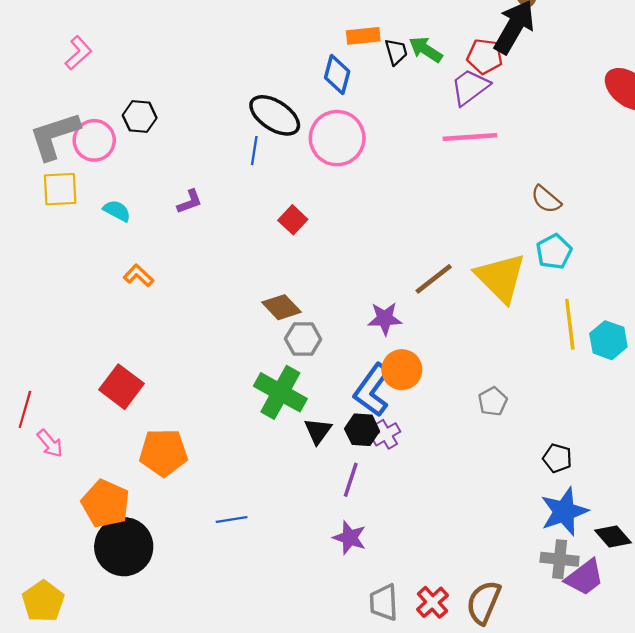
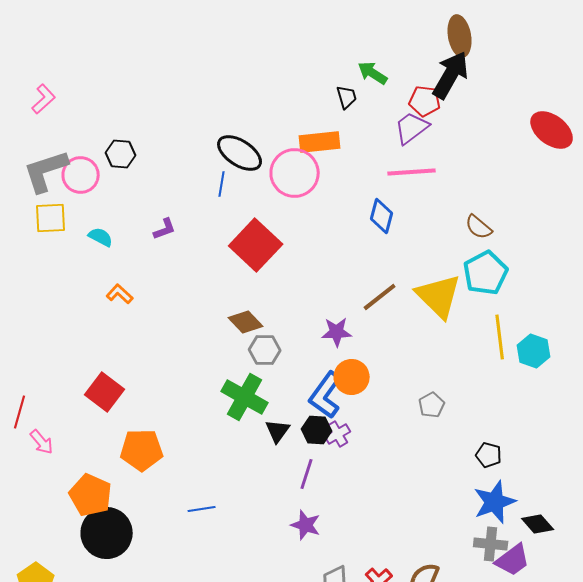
orange rectangle: (363, 36) -> (320, 142), moved, size x1.4
green arrow: (426, 50) -> (373, 73), moved
pink L-shape: (78, 53) -> (44, 99), moved
blue diamond: (337, 75) -> (382, 216), moved
red square: (293, 220) -> (256, 245), size x2.0
cyan pentagon: (554, 252) -> (486, 273), size x1.4

